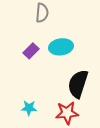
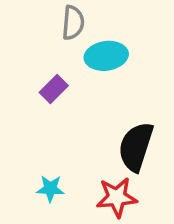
cyan ellipse: (61, 47) -> (106, 56), moved

